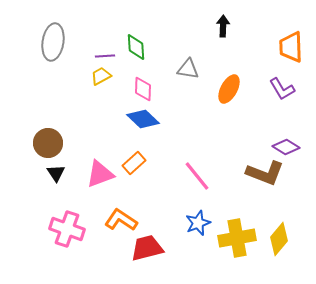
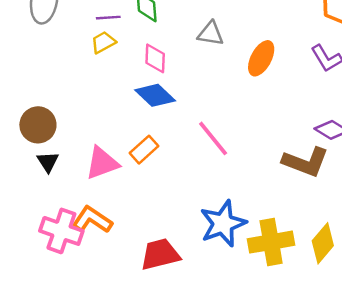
pink line: (197, 176) -> (213, 138), moved
orange L-shape: (121, 220) -> (92, 220), moved
blue star: (198, 223) -> (223, 224), size x1.5

